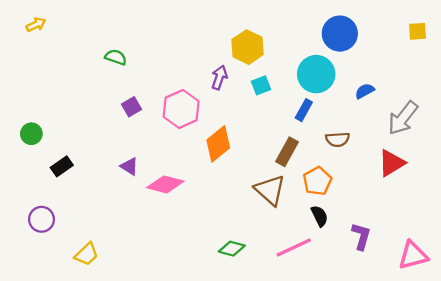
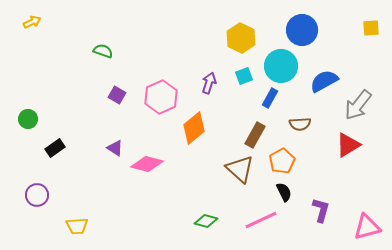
yellow hexagon: (248, 47) -> (241, 38), moved
purple arrow: (219, 77) -> (209, 83), moved
cyan square: (261, 85) -> (244, 76), moved
blue semicircle: (365, 91) -> (324, 81), size x1.6
purple square: (132, 107) -> (117, 95), turned -30
yellow trapezoid: (87, 254) -> (77, 226), turned 40

